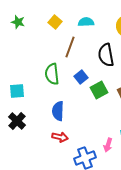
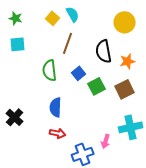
cyan semicircle: (86, 22) -> (73, 14), moved, turned 63
cyan square: (17, 91) -> (18, 44), moved

